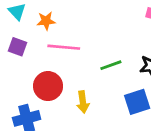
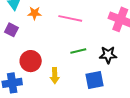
pink line: (64, 47) -> (70, 18), moved

